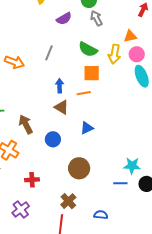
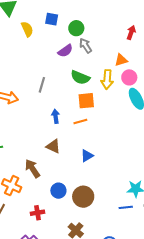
purple semicircle: (64, 19) -> (65, 51), moved
brown triangle: (62, 107) -> (53, 146), moved
brown arrow: (26, 124) -> (32, 168), moved
blue circle: (53, 139) -> (58, 191), moved

